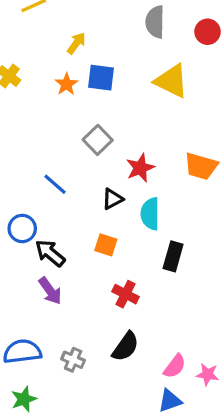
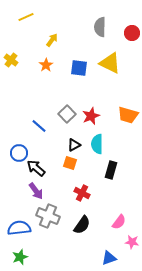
blue square: (101, 78) -> (79, 68), moved
gray square: (98, 140) -> (67, 114), moved
black triangle: (112, 199) -> (74, 145), moved
gray cross: (73, 360) -> (48, 216), moved, size x1.6
pink semicircle: (175, 366) -> (119, 222), moved

